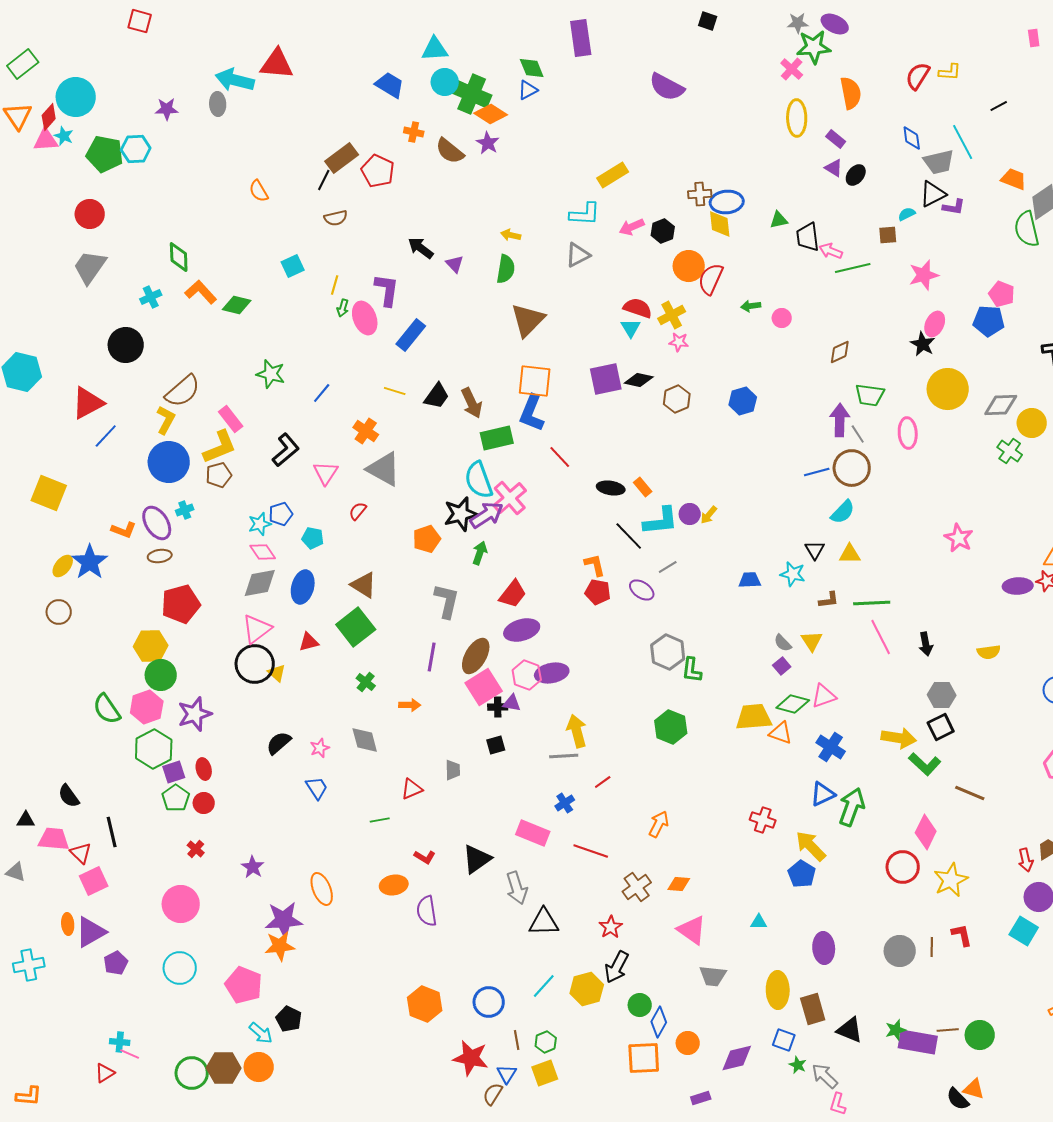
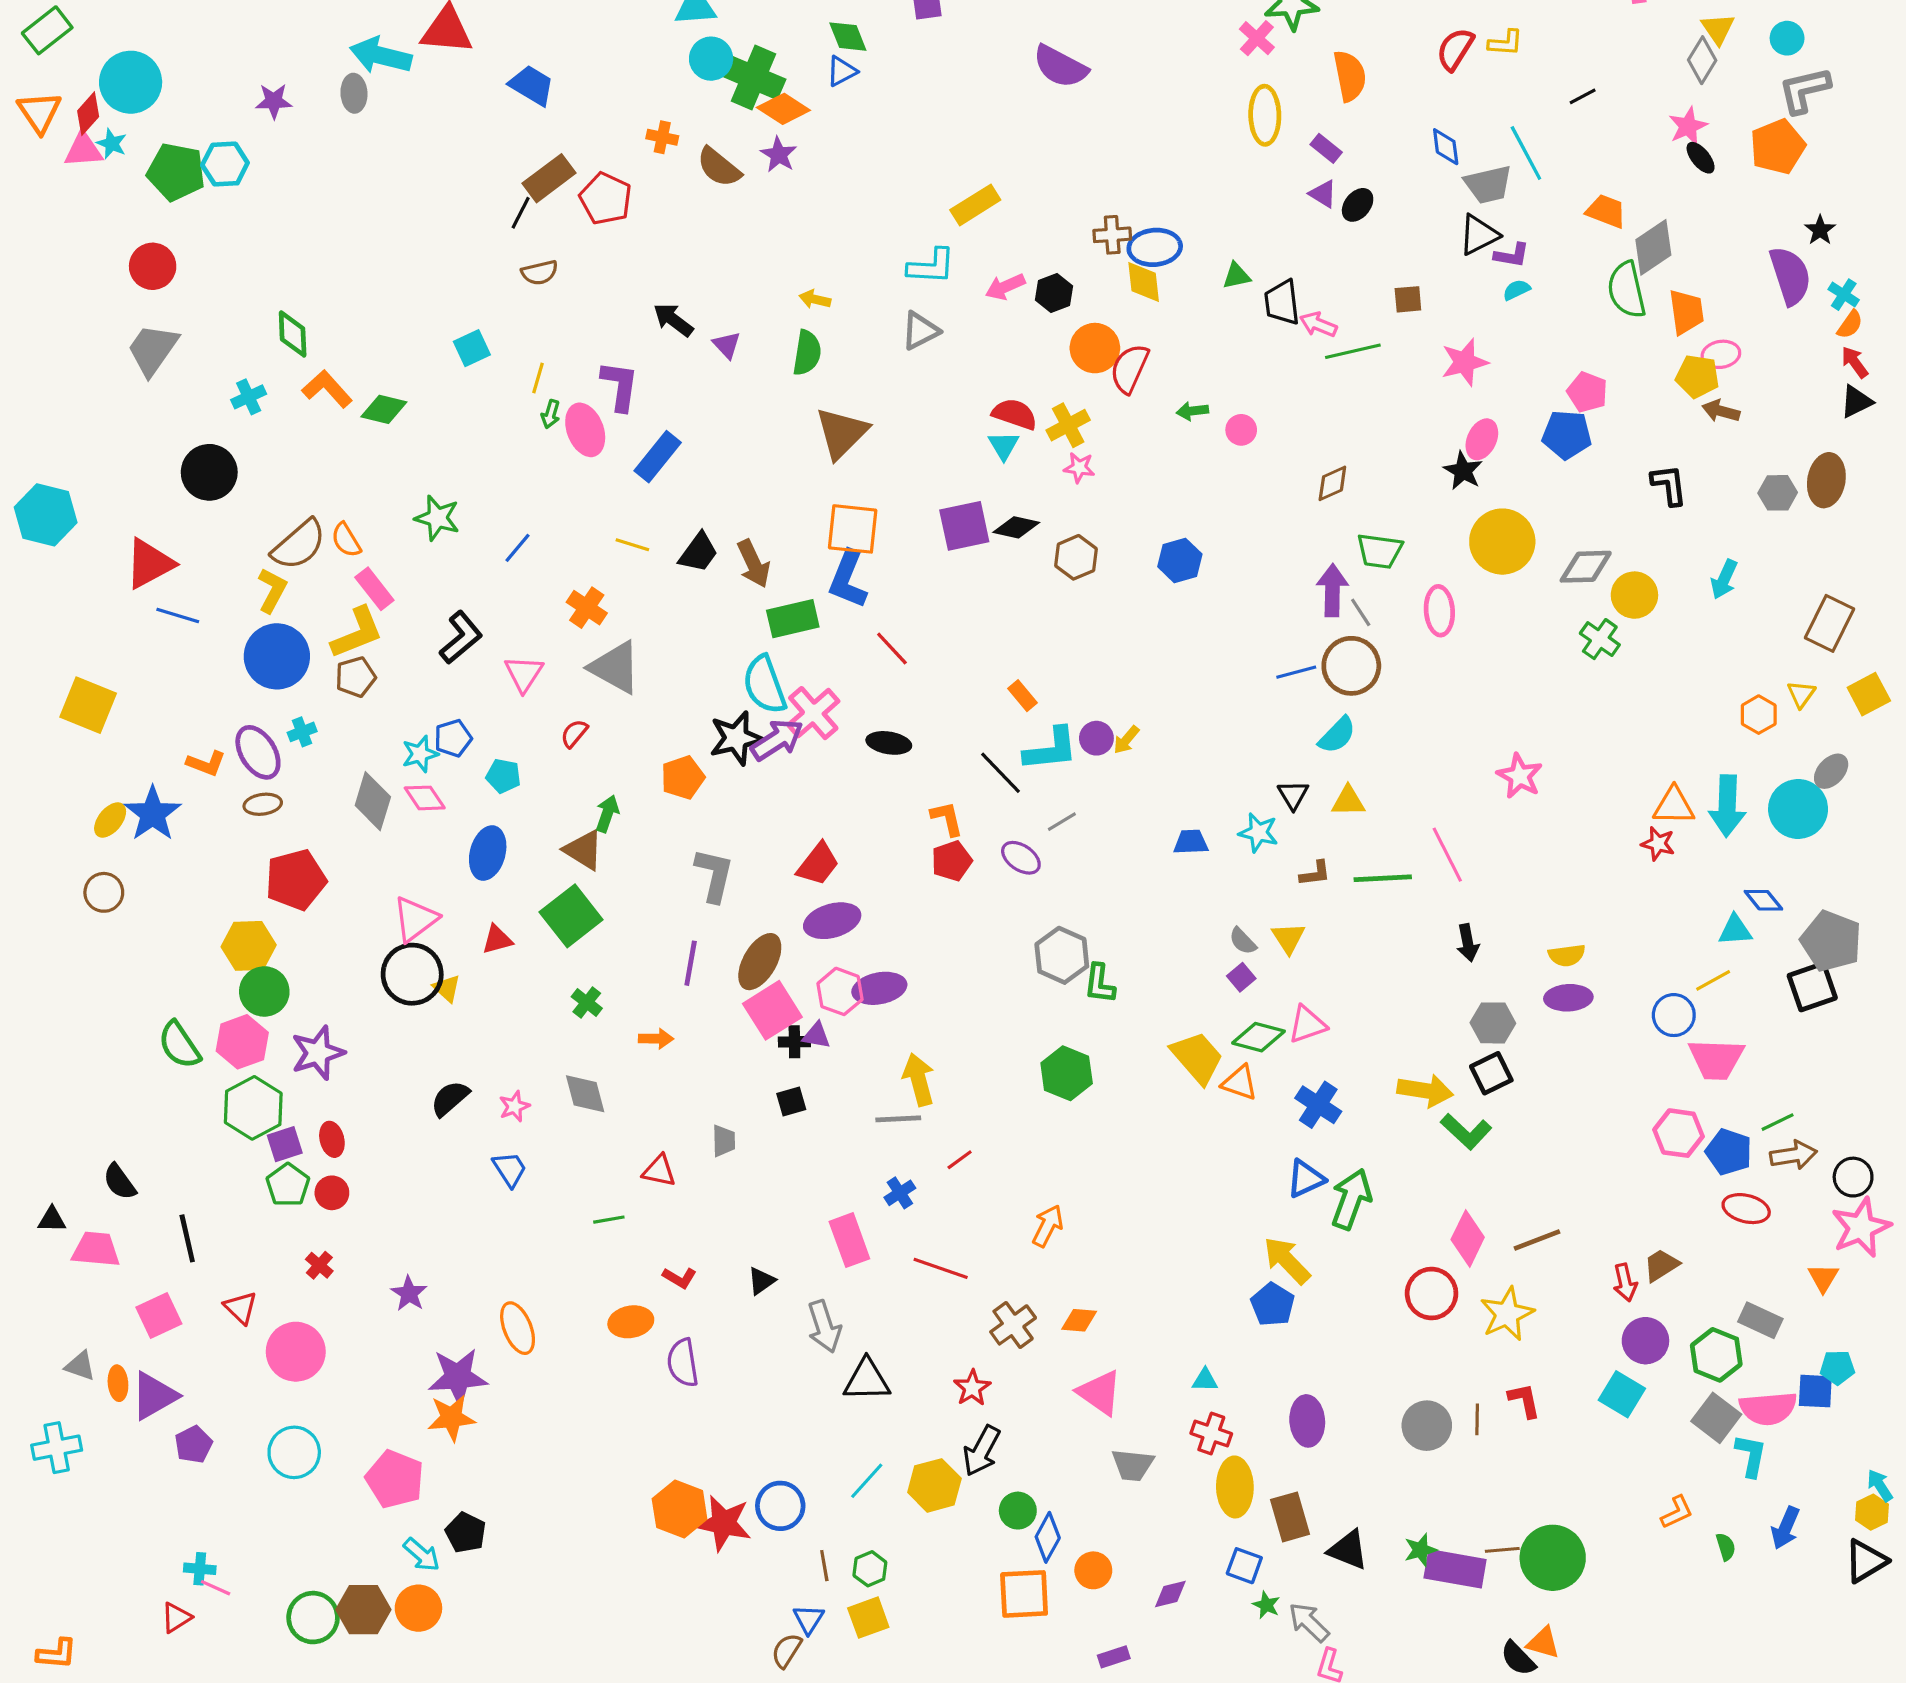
blue trapezoid: (390, 85) -> (532, 85), moved
orange semicircle: (259, 191) -> (346, 540), moved
cyan semicircle: (907, 214) -> (1516, 290), moved
blue line: (106, 436) -> (178, 615), turned 64
black ellipse: (611, 488) -> (889, 743), moved
green arrow: (480, 553) -> (607, 814), moved
gray diamond: (260, 583) -> (373, 801), moved, turned -63
purple ellipse: (1018, 586) -> (1568, 998), moved
red pentagon: (598, 592) -> (952, 861), turned -30
pink line: (881, 637) -> (1447, 855), moved
yellow trapezoid: (754, 717) -> (1197, 1058), turned 54
red triangle: (412, 789) -> (659, 1171), turned 35
brown line: (970, 793) -> (1537, 1240), moved, turned -44
red cross: (763, 820) -> (1211, 1434), moved
pink rectangle: (533, 833) -> (849, 1240), turned 48
red triangle: (81, 853) -> (241, 1308), moved
black triangle: (477, 859) -> (761, 1281), size x0.6
gray triangle: (16, 872) -> (80, 1366), moved
green circle: (980, 1035) -> (1553, 1558), size x1.4
red star: (471, 1058) -> (724, 1523), moved
purple diamond: (737, 1058) -> (1170, 1594), size x0.7

